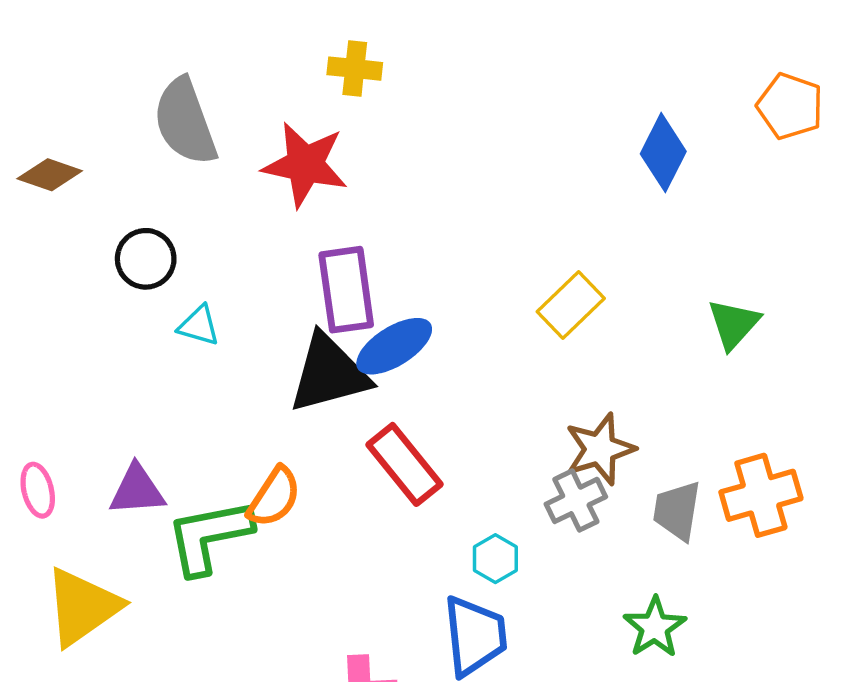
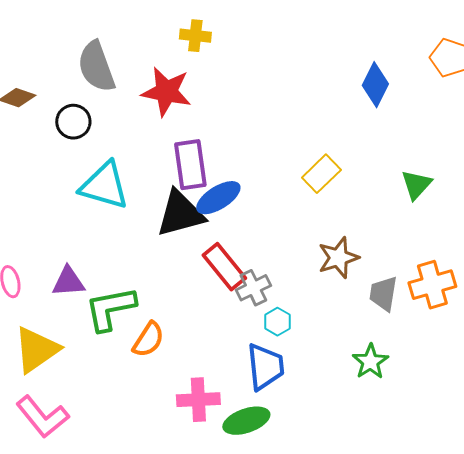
black circle: (146, 259) -> (73, 122), moved
cyan triangle: (199, 326) -> (104, 186), size x2.0
orange semicircle: (274, 497) -> (148, 340), moved
gray cross: (576, 500) -> (253, 288), moved

